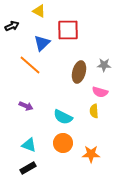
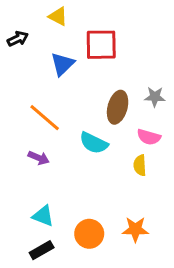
orange line: (30, 65) -> (45, 118), moved
cyan semicircle: (63, 117) -> (94, 143), moved
orange circle: (63, 143) -> (89, 234), moved

